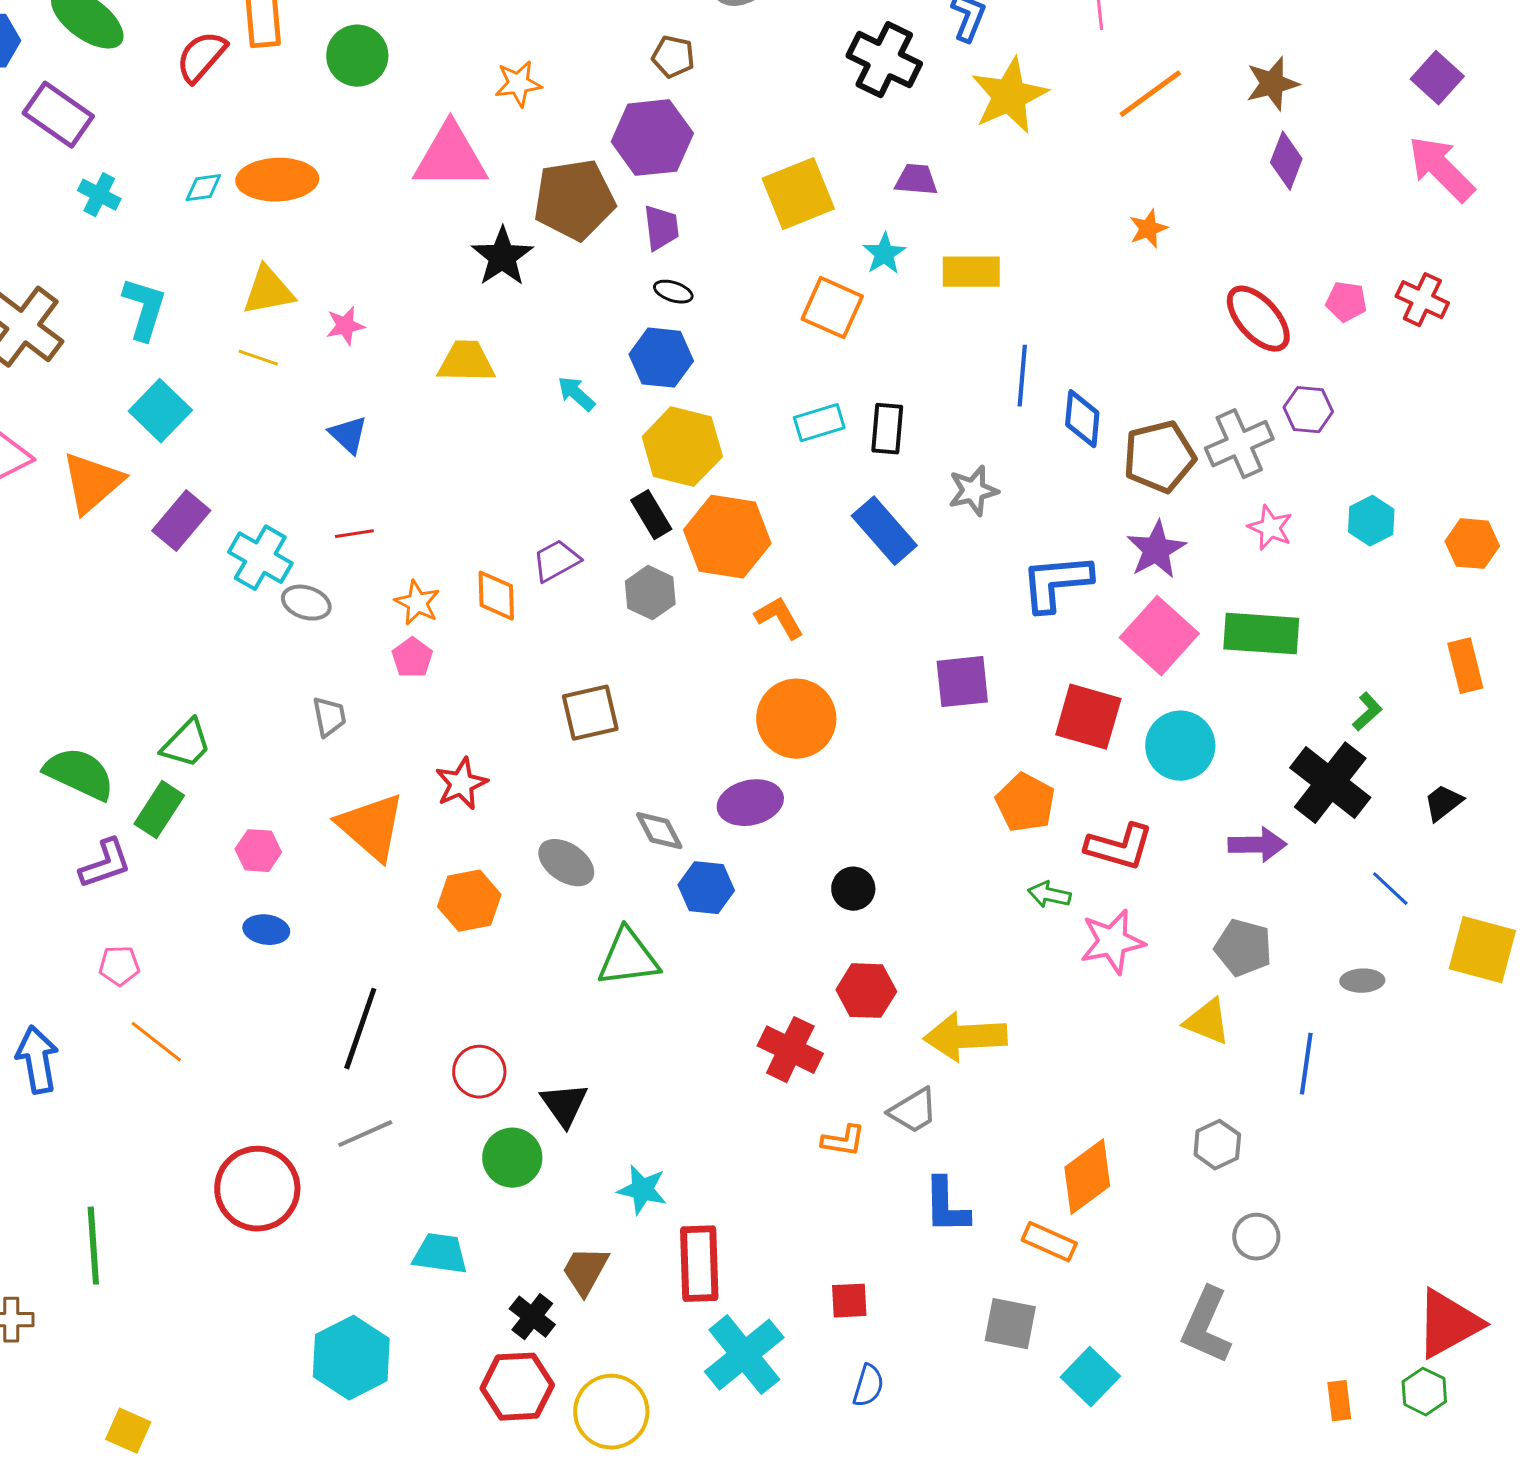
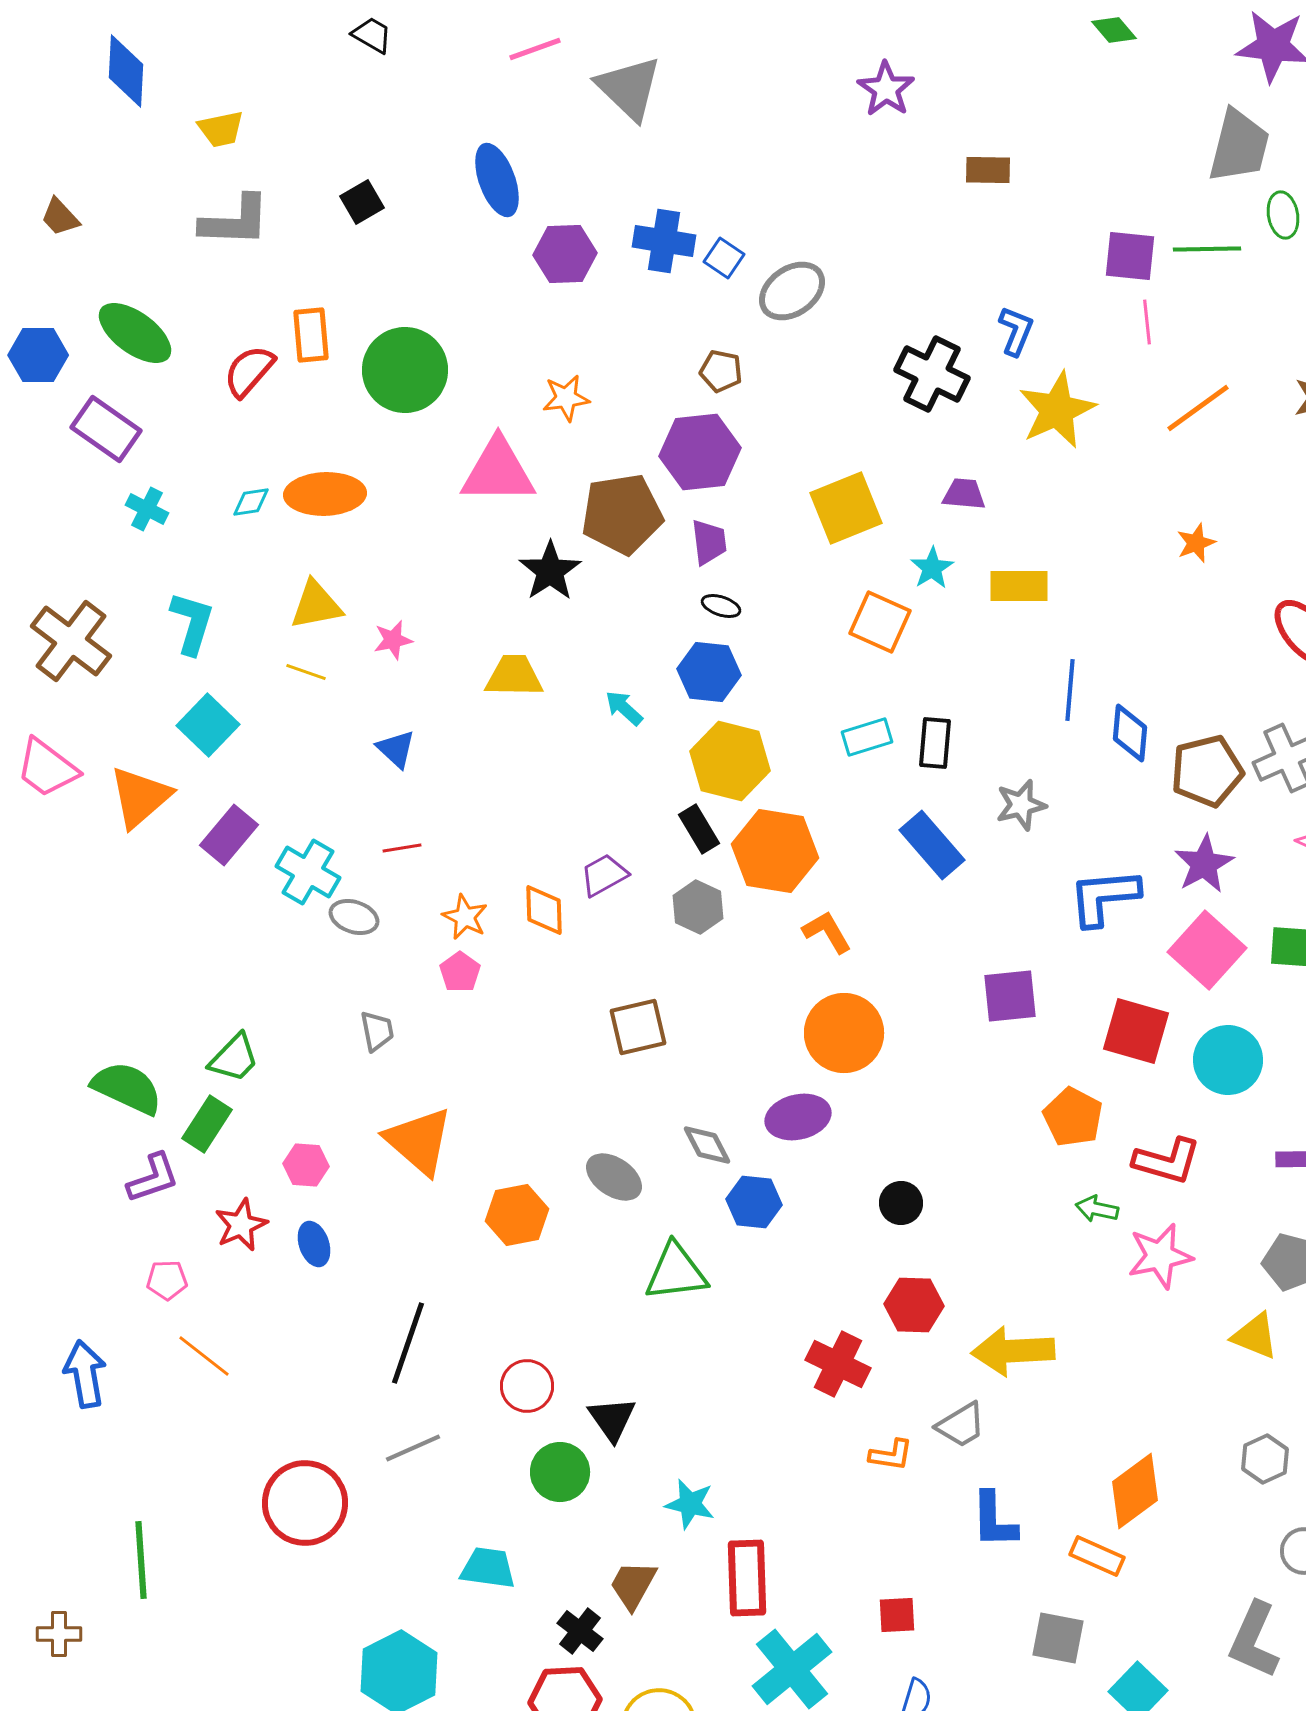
green circle: (357, 56) -> (405, 370), size x1.4
red star: (461, 784) -> (241, 1225), moved
blue ellipse: (266, 930) -> (314, 1244), turned 63

